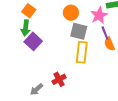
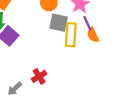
yellow rectangle: (82, 52) -> (71, 35), moved

